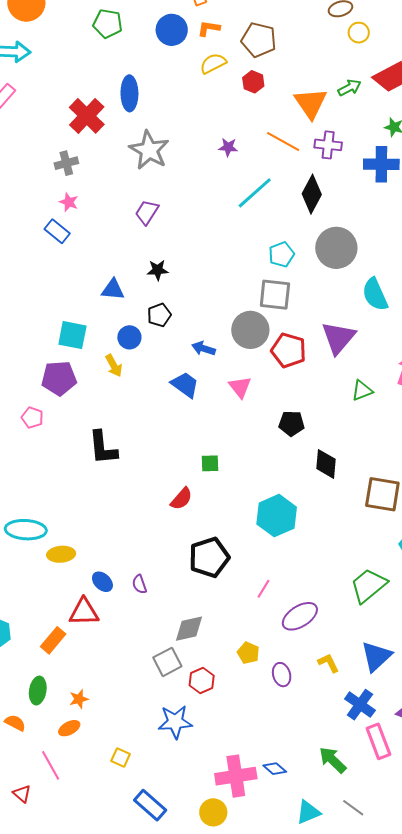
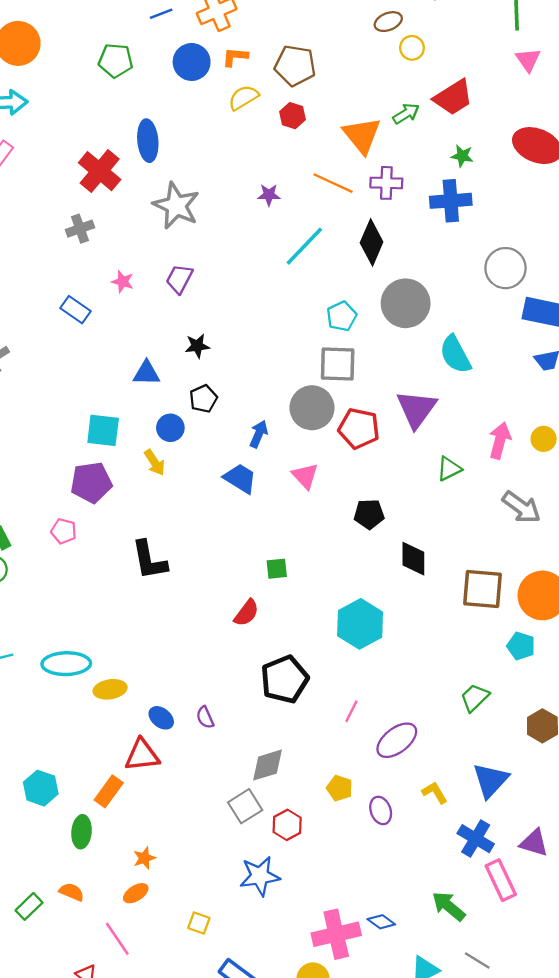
pink star: (69, 202) -> (123, 282), moved
blue arrow: (204, 348) -> (259, 434), turned 100
green trapezoid: (369, 585) -> (475, 698), size x0.7
green ellipse: (38, 691) -> (82, 832), moved

